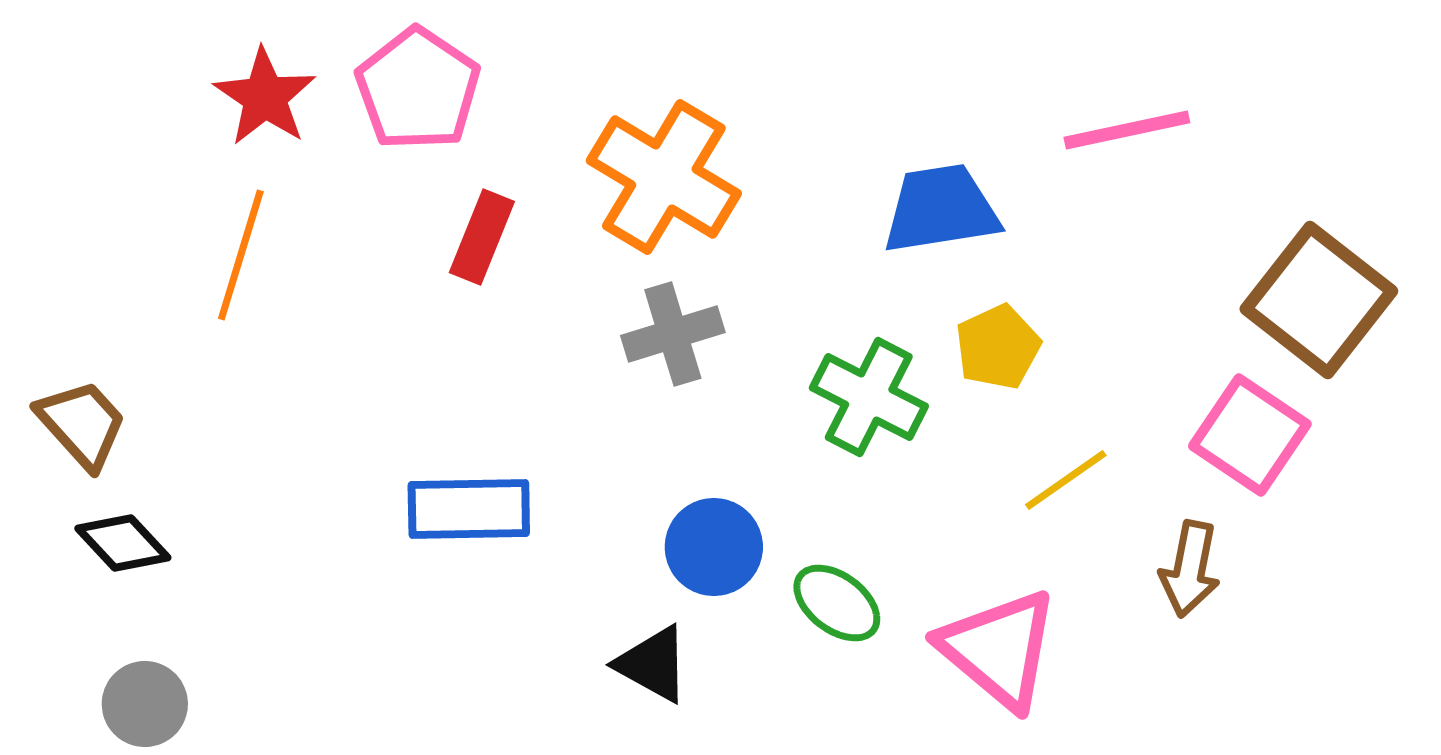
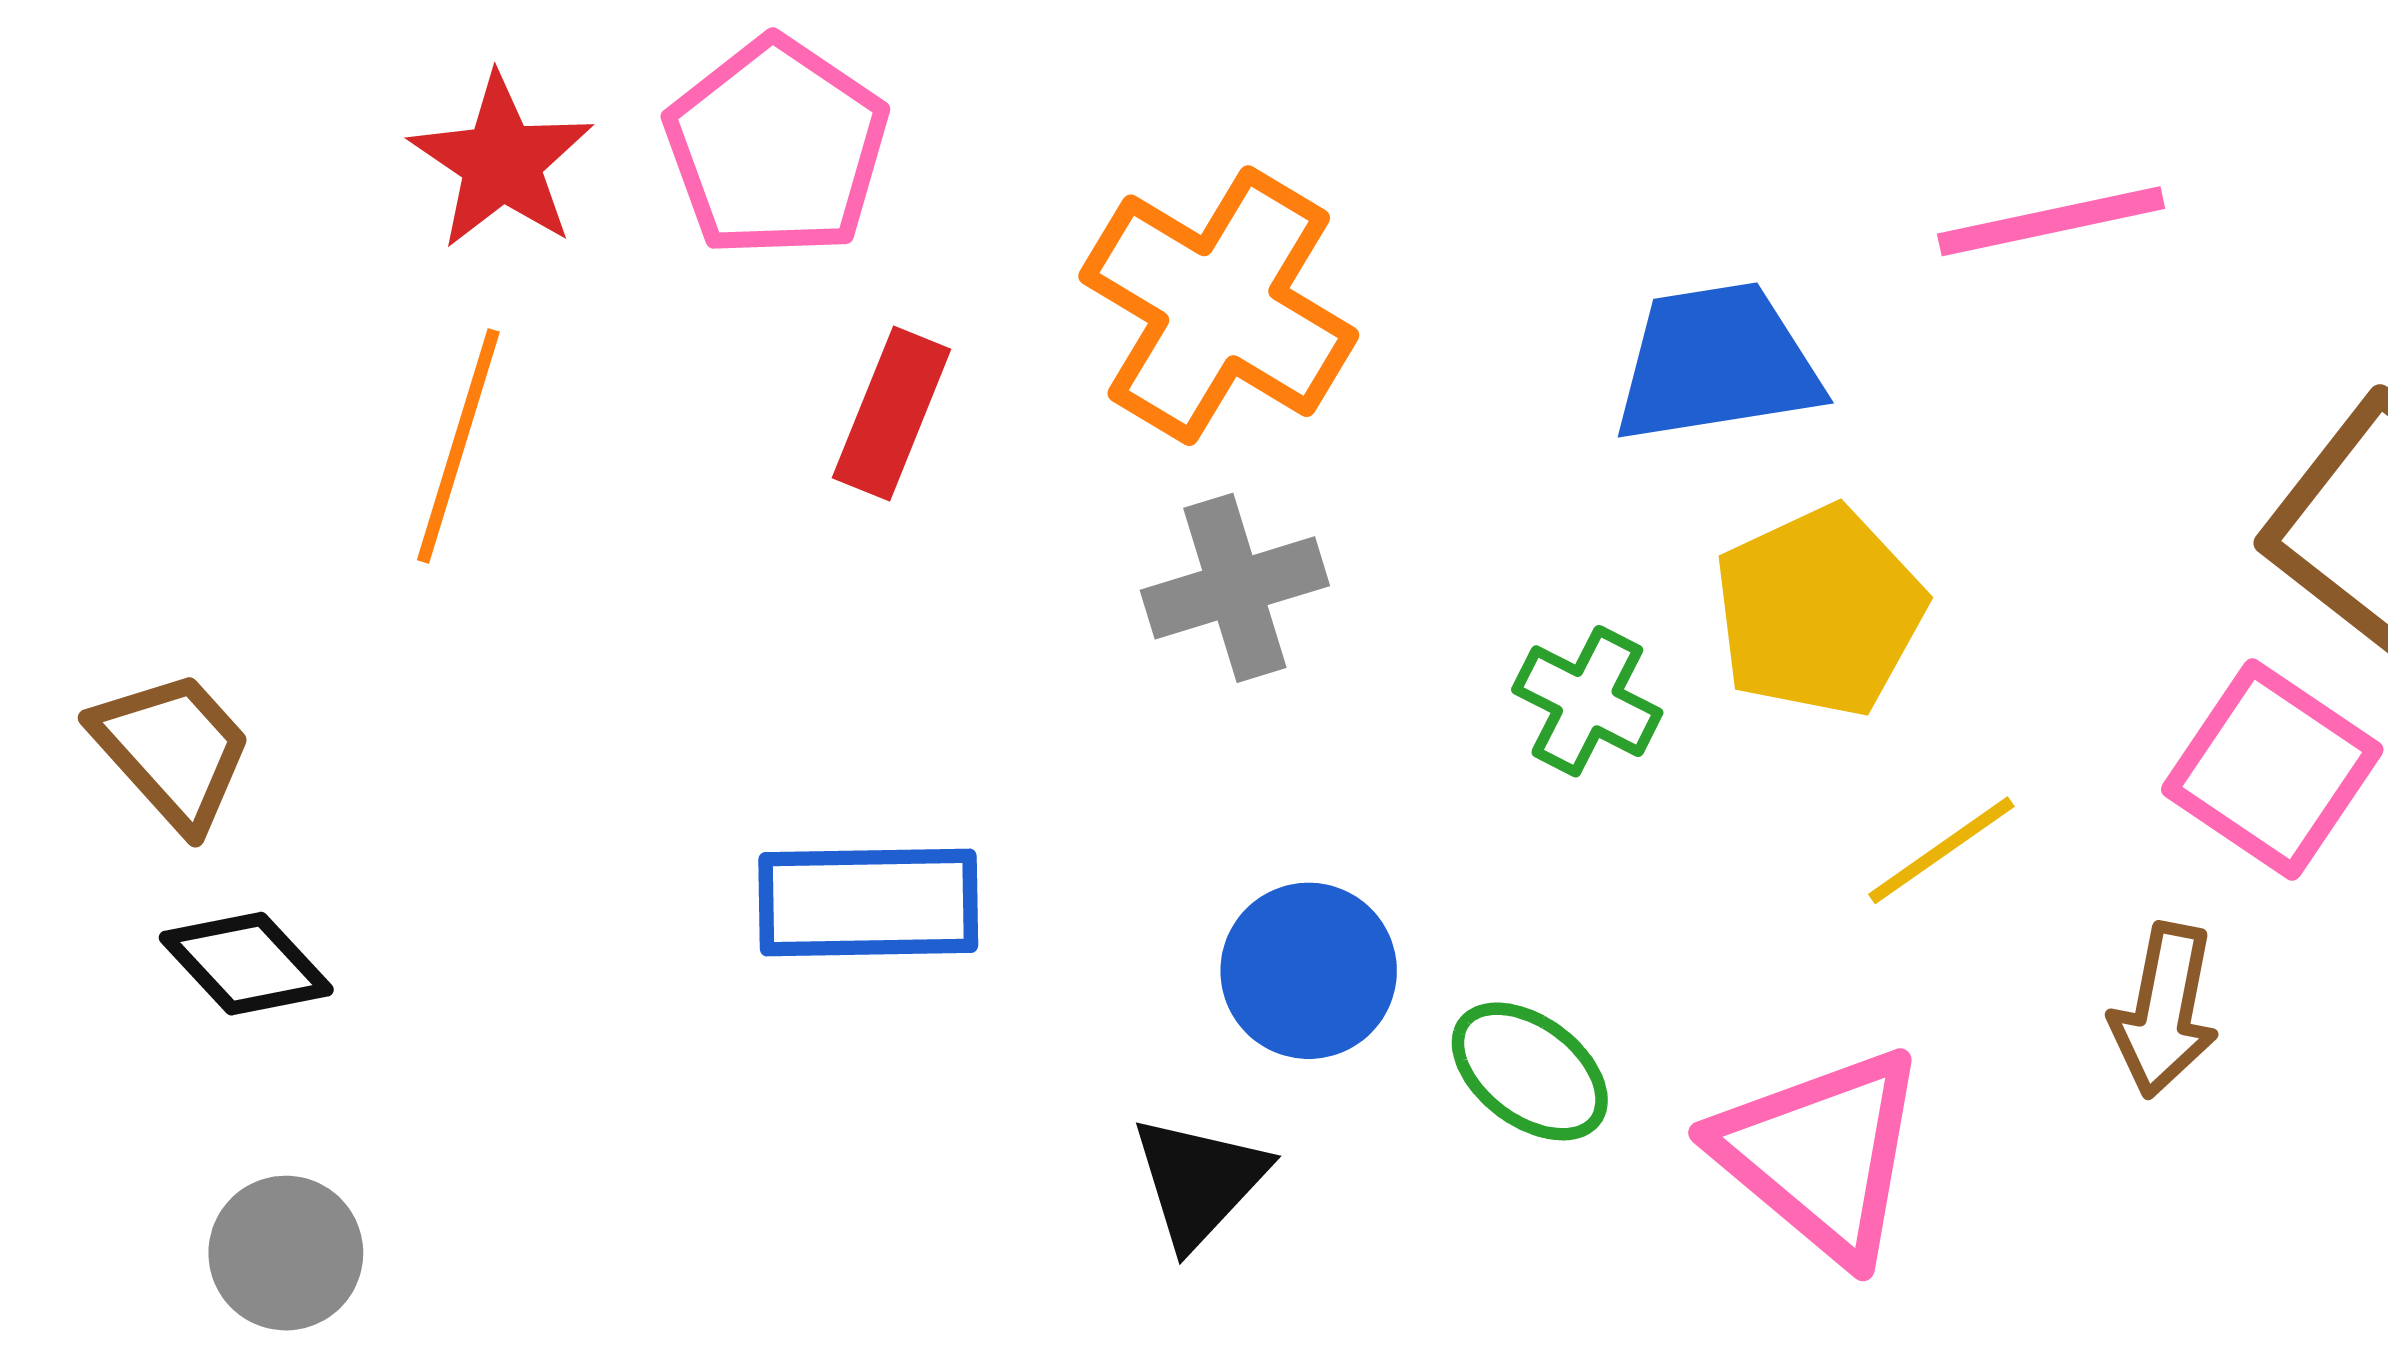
yellow pentagon: (998, 347) -> (1819, 611), size x1.4
green cross: (869, 397) -> (1587, 701), size x0.7
black triangle: (653, 664) -> (1199, 1181), turned 44

